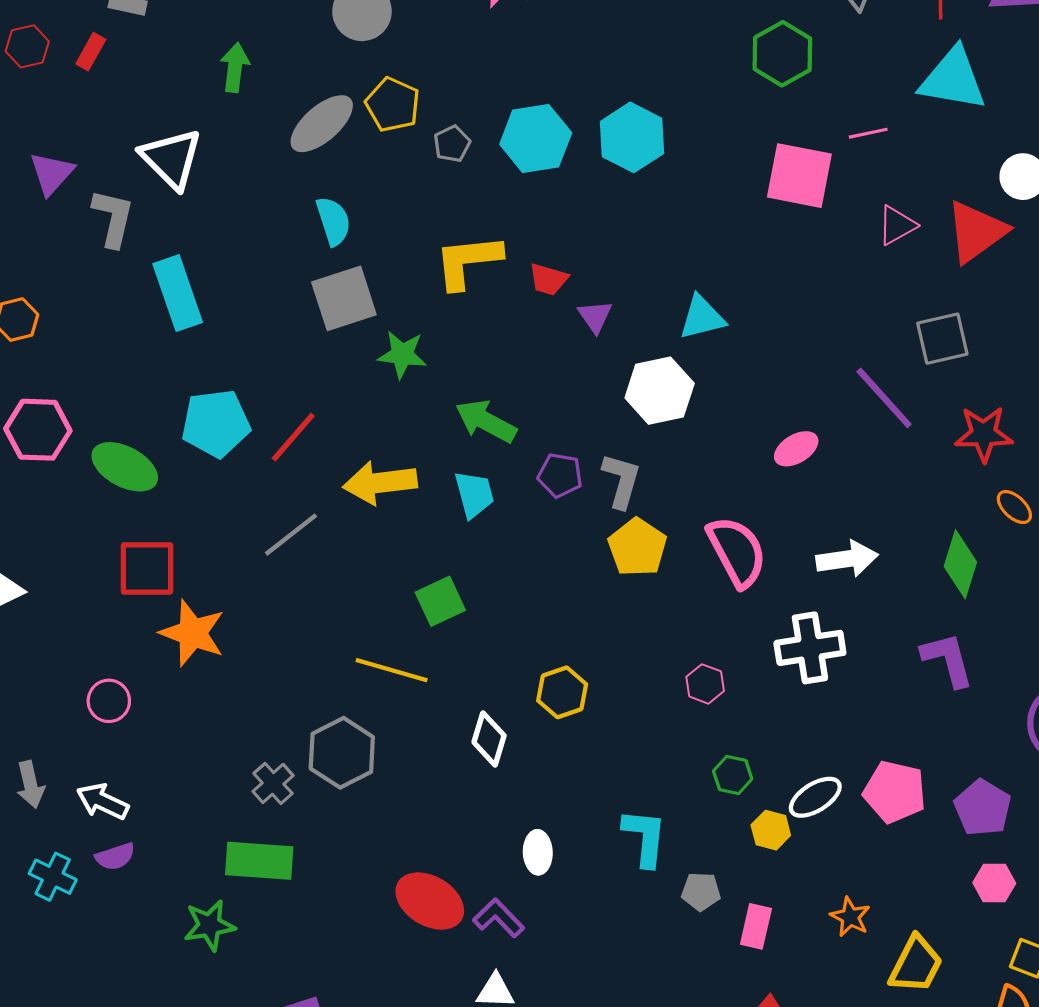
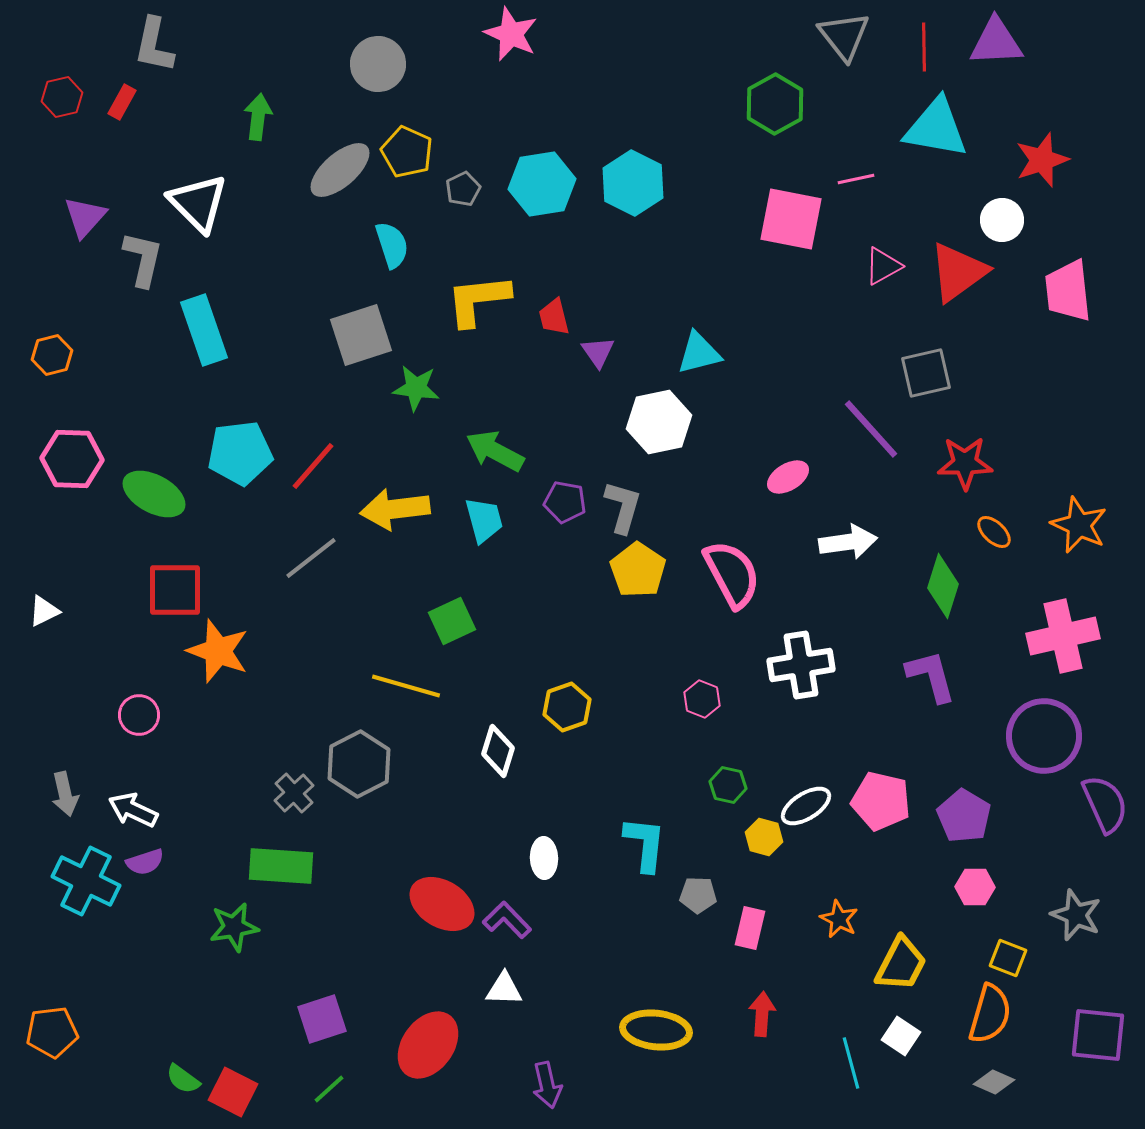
cyan semicircle: (333, 221) -> (392, 245), moved
red trapezoid: (548, 279) -> (554, 317), turned 60
white arrow: (847, 559) -> (848, 542), moved
cyan cross: (53, 877) -> (86, 881), size x1.5

